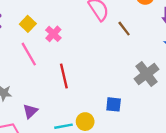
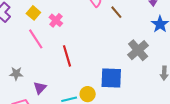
blue square: (114, 104) -> (111, 78), size x1.6

